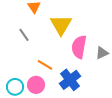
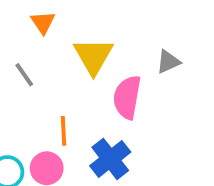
gray triangle: (102, 53) -> (168, 62), moved
orange line: (45, 65) -> (63, 131), turned 56

